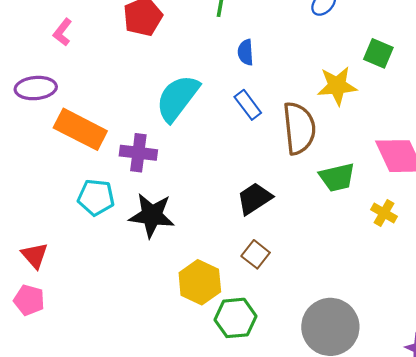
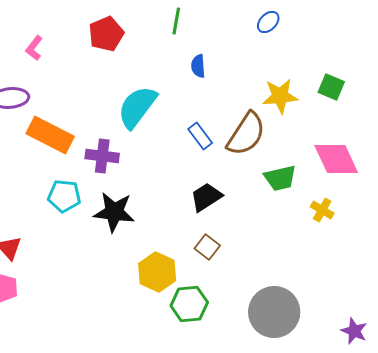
green square: (378, 53) -> (331, 87), moved
blue rectangle: (248, 105) -> (200, 136), moved
brown semicircle: (299, 128) -> (246, 134), turned 39

